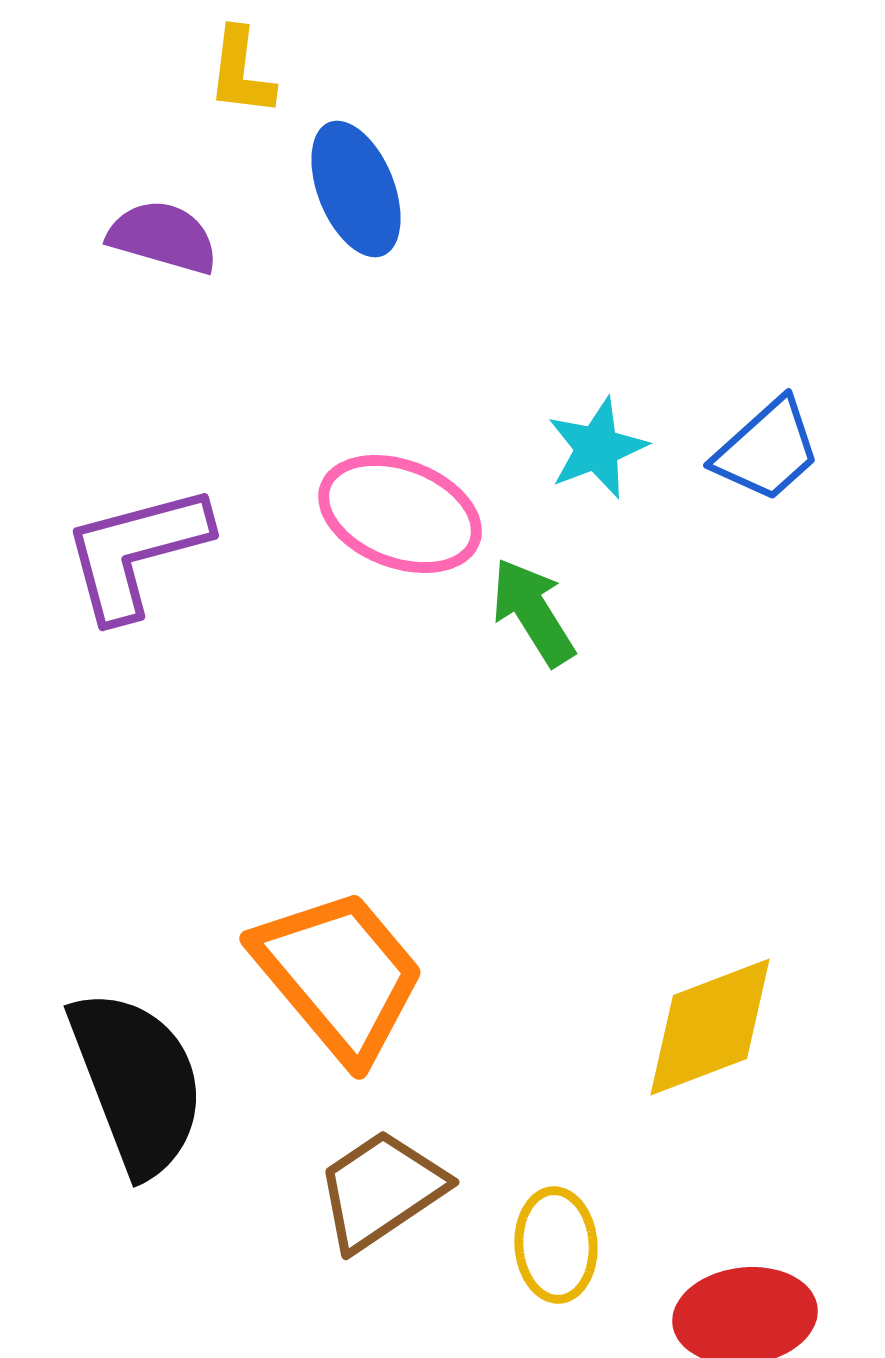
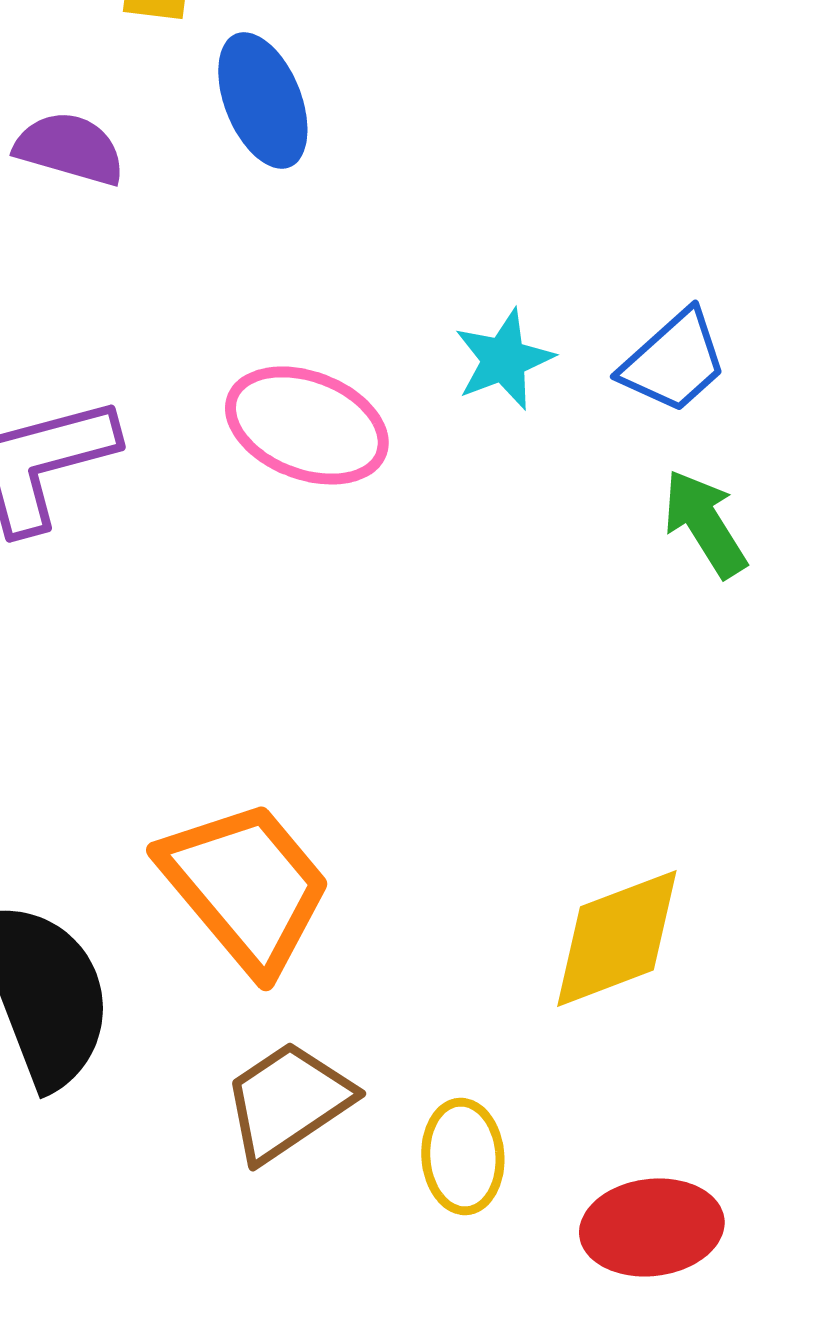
green arrow: (533, 612) -> (705, 523), moved

